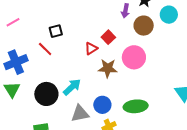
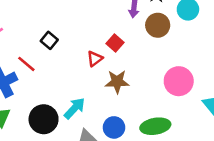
black square: (56, 31) -> (49, 40), turned -32
red line: (45, 49) -> (26, 64), moved
pink circle: (134, 57) -> (179, 81), moved

